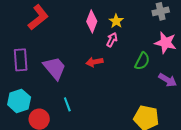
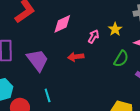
pink diamond: (92, 21) -> (62, 24), moved, turned 40
yellow star: (116, 21) -> (115, 29), moved

